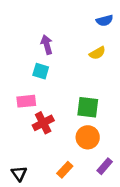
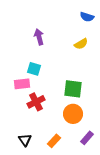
blue semicircle: (105, 20) -> (87, 17), turned 32
cyan square: (41, 71) -> (34, 69), moved
black triangle: (19, 173) -> (25, 140), moved

